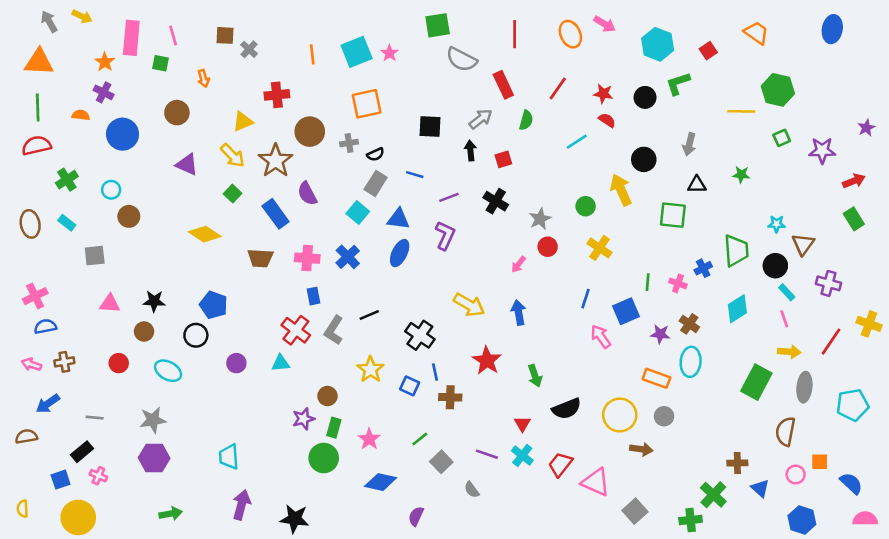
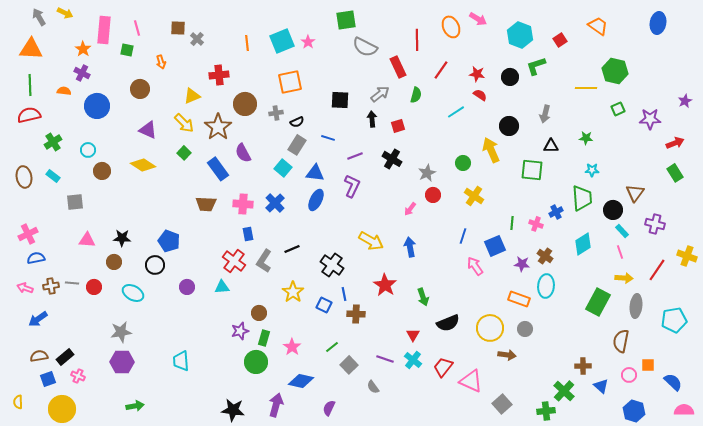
red line: (515, 34) -> (417, 40), moved
cyan star: (777, 224) -> (592, 170), moved
yellow diamond: (205, 234) -> (143, 165), moved
gray line: (95, 418) -> (72, 283), moved
brown semicircle: (26, 436) -> (39, 356), moved
purple arrow: (241, 505) -> (276, 405), moved

